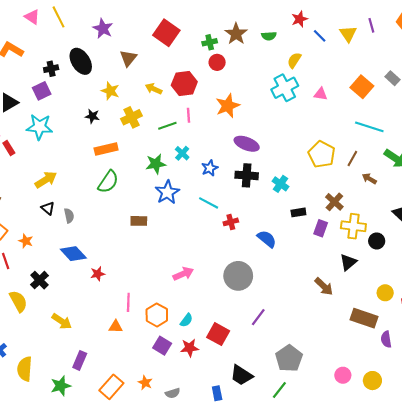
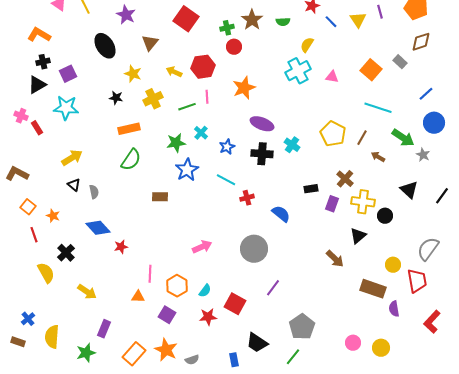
black cross: (51, 69) -> (43, 62), moved
cyan cross: (280, 184) -> (292, 145), moved
purple square: (162, 346) -> (167, 315), moved
orange star: (145, 383) -> (166, 350), size x1.6

